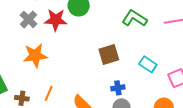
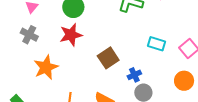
red star: (56, 20) -> (71, 35), moved
brown square: (109, 55) -> (108, 58), moved

